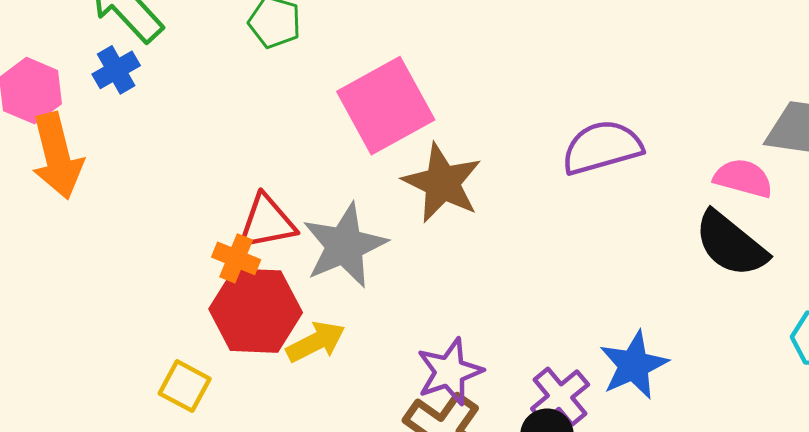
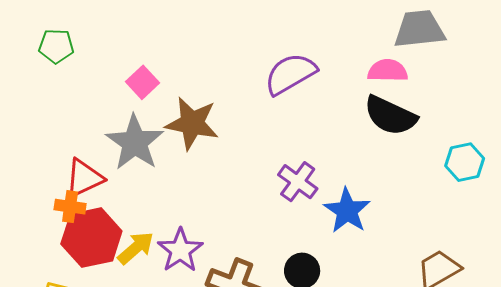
pink square: (386, 106) -> (142, 82), size x0.5
gray star: (345, 245) -> (135, 142), moved
purple star: (450, 372) -> (180, 250), moved
purple cross: (560, 397) -> (298, 182), moved

